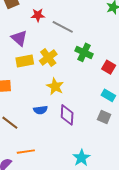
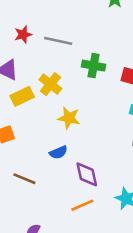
purple diamond: (67, 115) -> (87, 174), moved
orange line: (26, 152) -> (82, 205), moved

